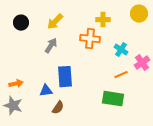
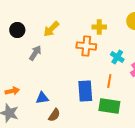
gray arrow: (51, 46) -> (35, 53), moved
orange line: (121, 75) -> (109, 81), moved, turned -56
blue rectangle: (65, 77) -> (85, 91), moved

